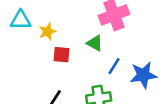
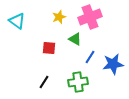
cyan triangle: (21, 20) -> (17, 21), turned 36
yellow star: (47, 32) -> (59, 17), moved

